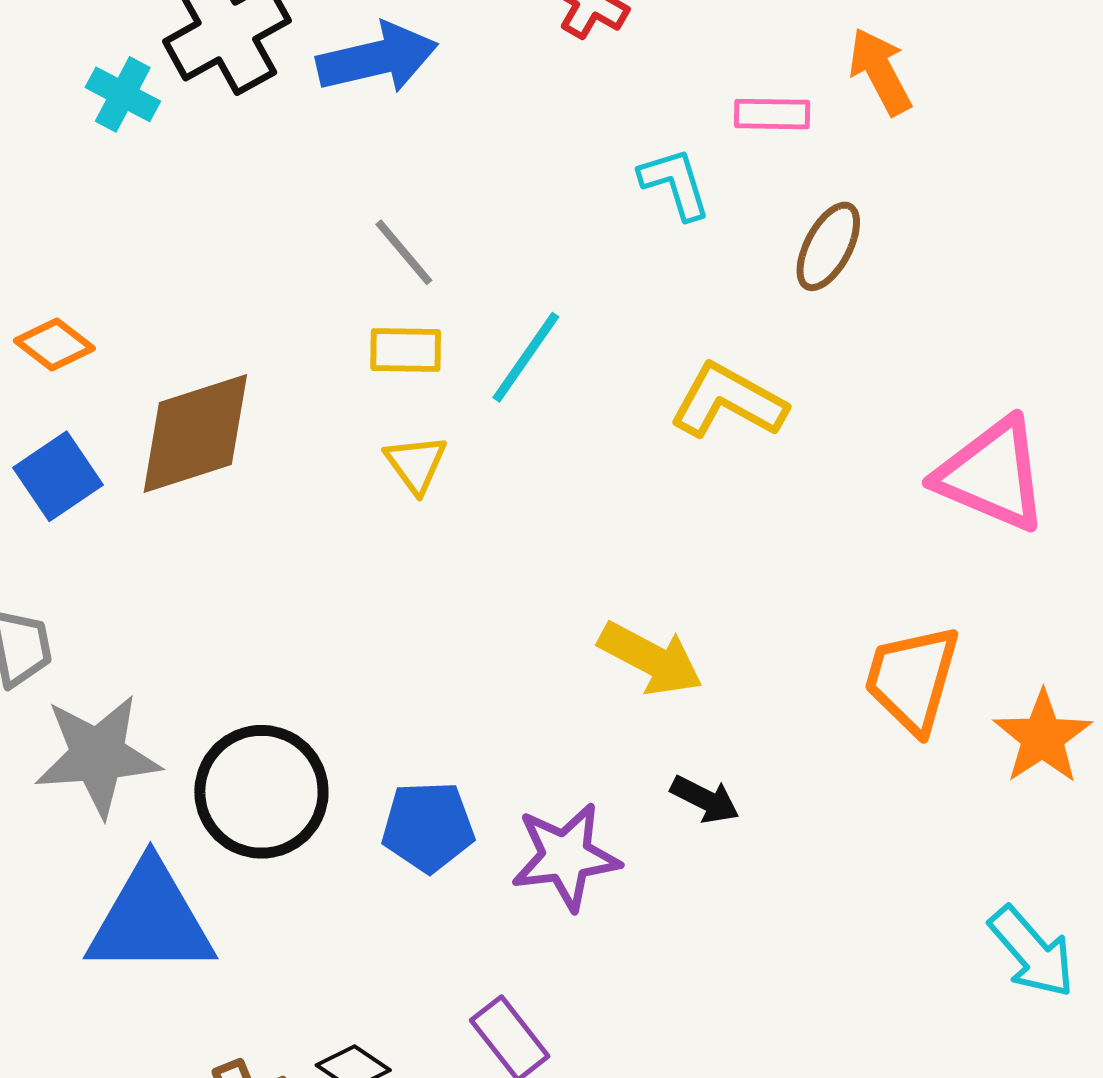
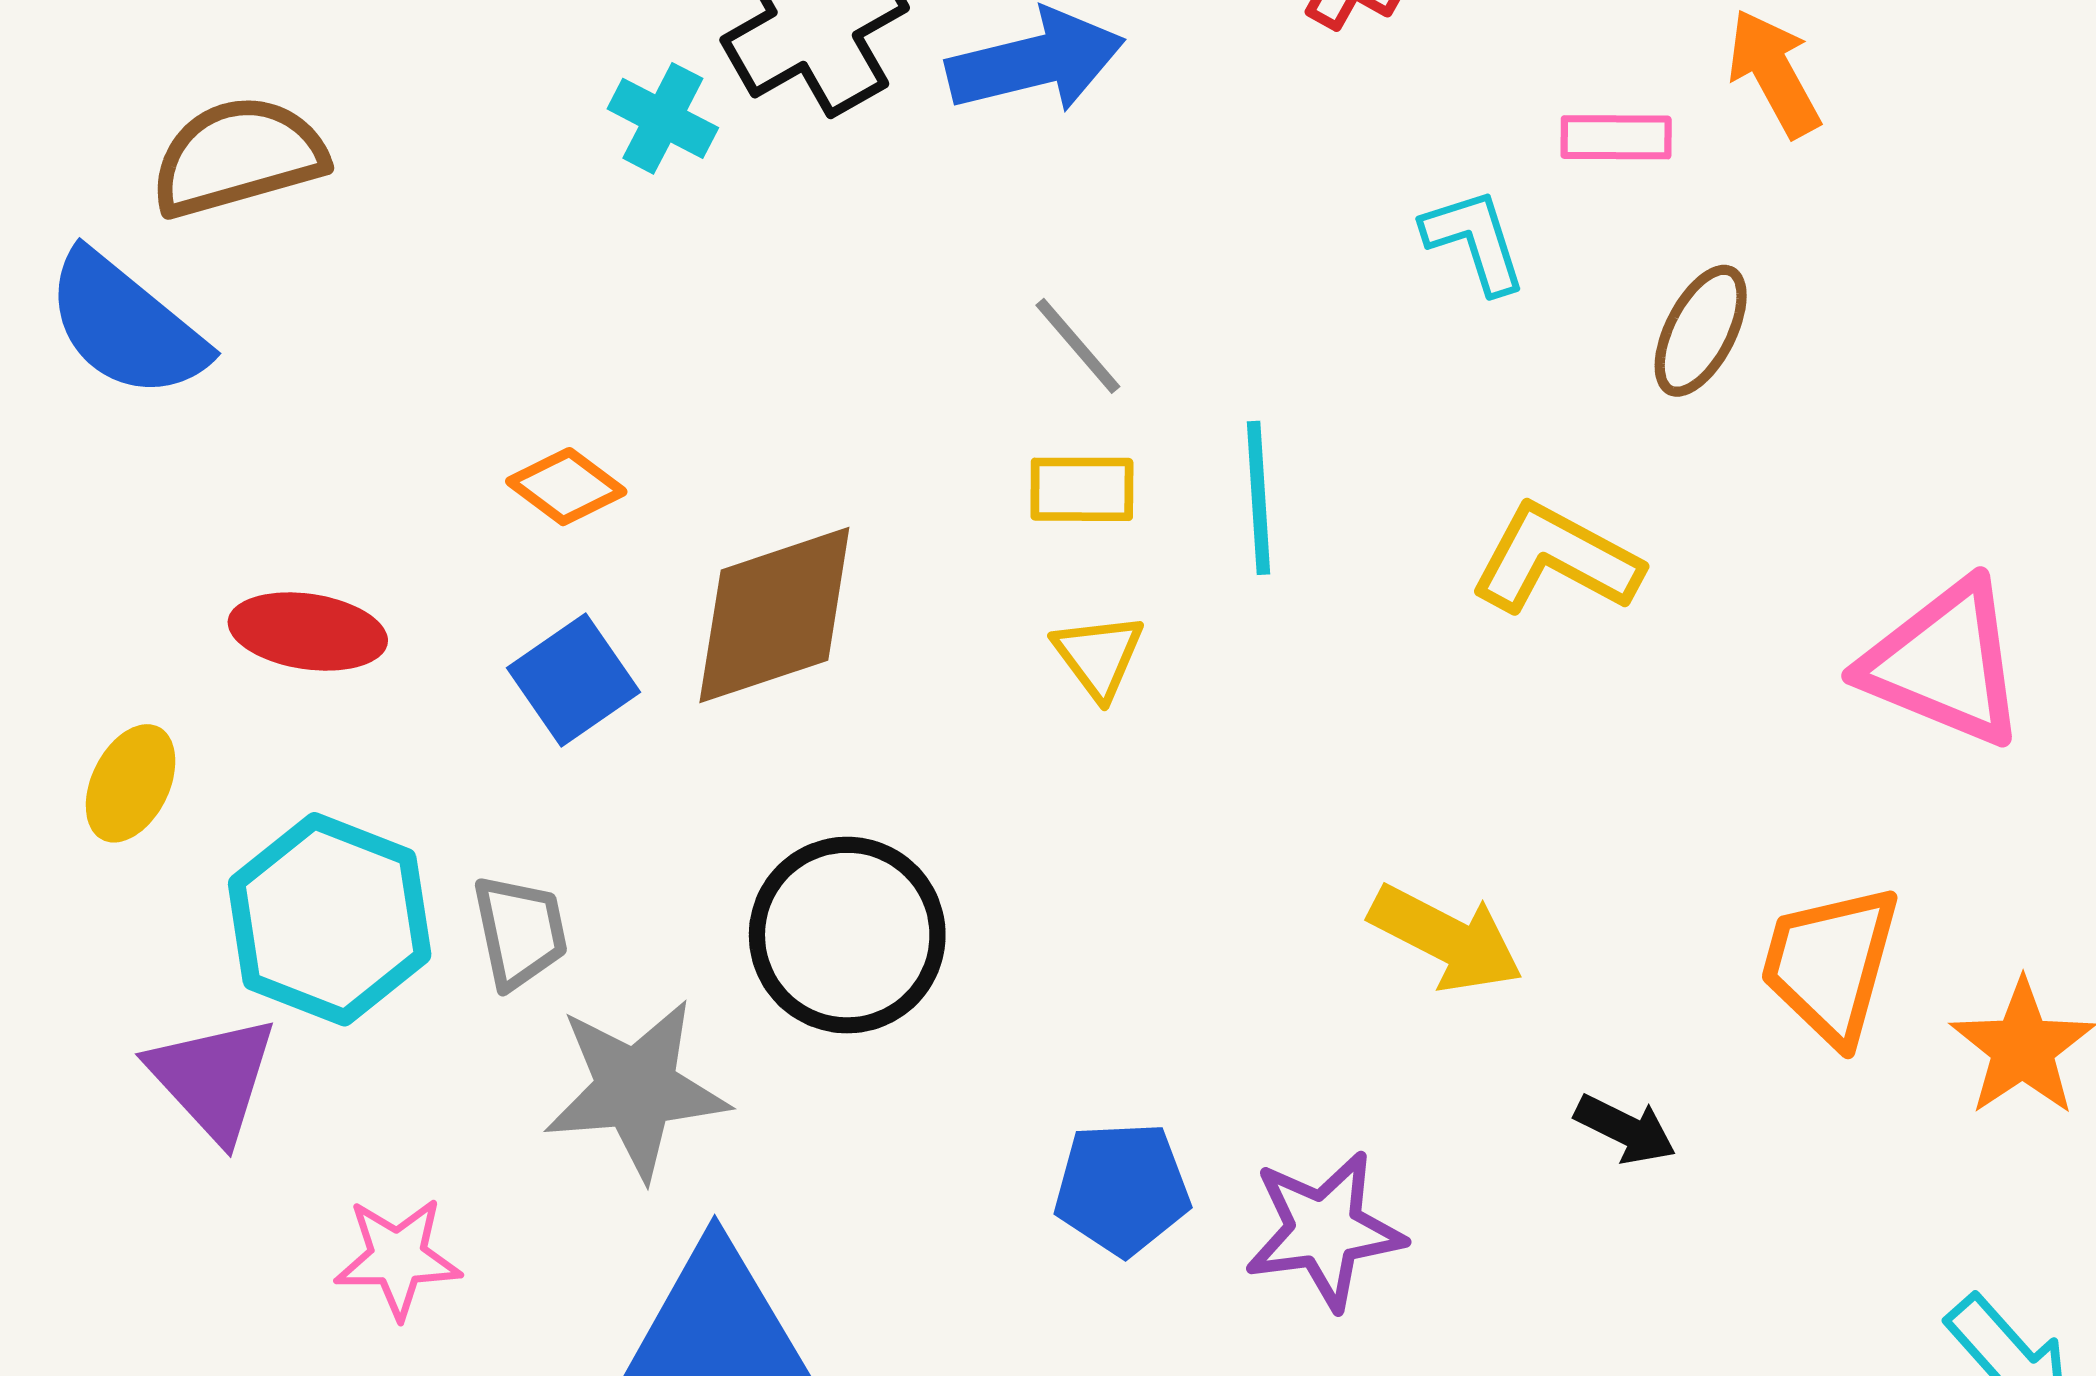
cyan line: (526, 357) -> (1258, 498), turned -38
black circle: (261, 792) -> (847, 935), moved
black arrow: (705, 799) -> (1625, 1129), moved

